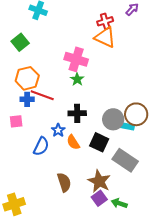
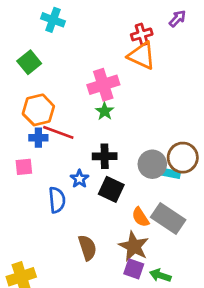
pink cross: (76, 59) -> (103, 85), turned -35
orange semicircle: (73, 142) -> (140, 217), moved
black square: (99, 142) -> (111, 189), moved
blue semicircle: (41, 146) -> (57, 200), turned -30
purple square: (99, 198) -> (134, 269), turned -35

